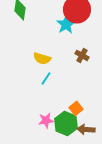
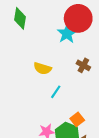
cyan line: (46, 78) -> (56, 92), moved

